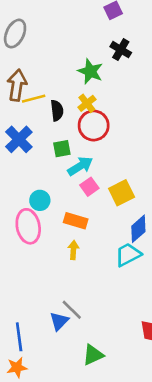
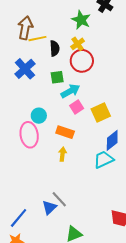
blue line: (19, 337) -> (19, 218), turned 45

